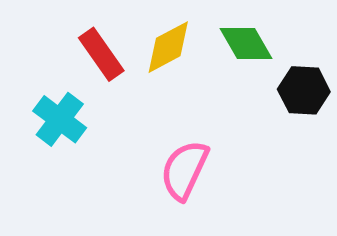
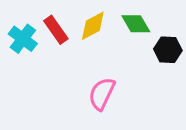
cyan cross: (60, 119) -> (23, 39), moved

